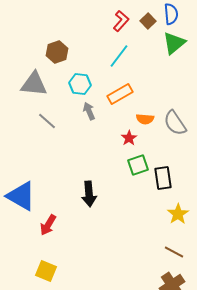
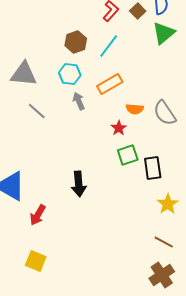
brown hexagon: (57, 52) -> (76, 42), moved

